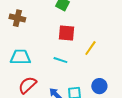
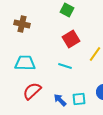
red square: (66, 33) -> (71, 39), turned -36

